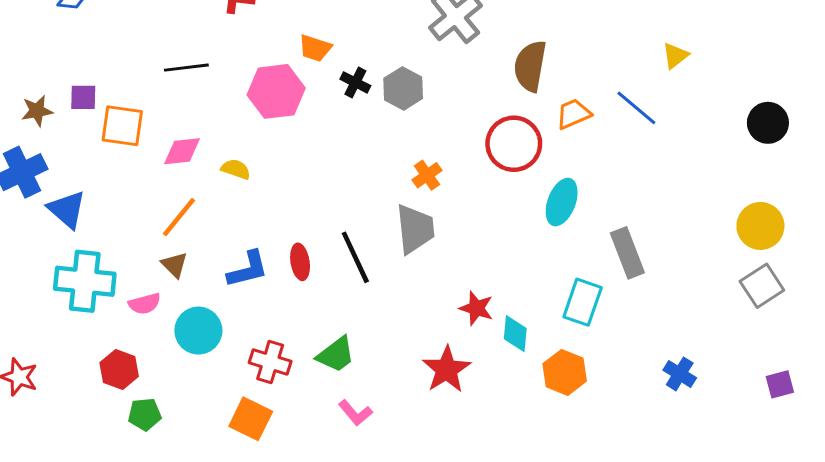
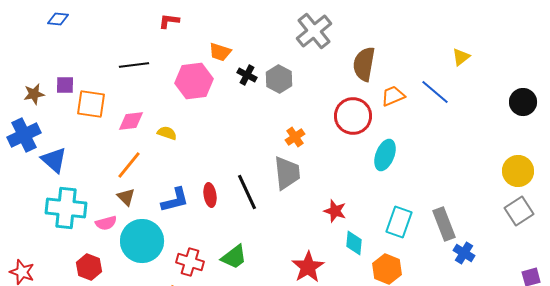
gray rectangle: (627, 253) -> (444, 224), moved
red star: (476, 308) -> (335, 211), moved
cyan circle: (198, 331) -> (142, 241), size x1.4
blue cross: (680, 374) -> (464, 253), moved

